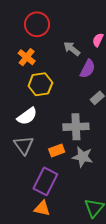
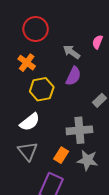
purple semicircle: (88, 69) -> (73, 76), moved
orange rectangle: (57, 151) -> (61, 155), turned -35

